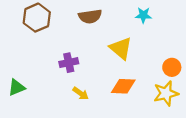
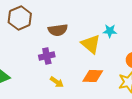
cyan star: (143, 15) -> (110, 31), moved
brown semicircle: (90, 16) -> (58, 30), moved

